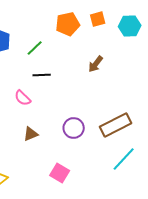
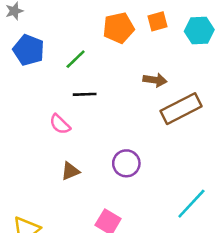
brown arrow: (96, 64) -> (155, 80), turned -120
brown rectangle: (116, 125) -> (181, 109), moved

